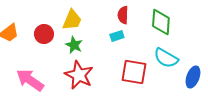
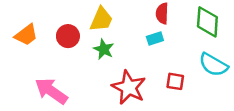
red square: (134, 72) -> (175, 81), size x0.6
red star: (79, 75) -> (129, 87), moved

